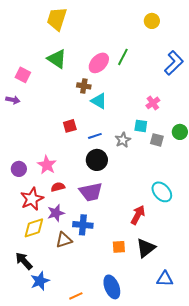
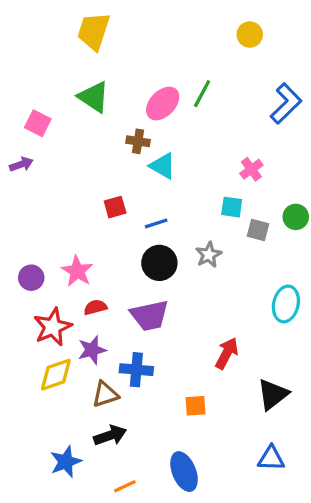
purple arrow: (13, 100) -> (21, 164), turned -32
gray star: (123, 140) -> (209, 255), moved
cyan ellipse: (162, 192) -> (286, 304), moved, turned 55
black triangle: (146, 248) -> (273, 394), moved
black arrow: (24, 261) -> (110, 435), moved, turned 114

